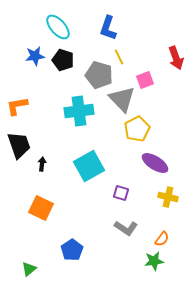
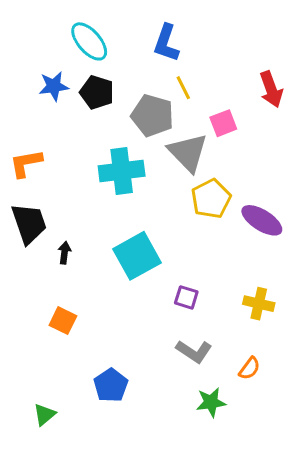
purple ellipse: (155, 163) -> (262, 220), moved
orange square: (41, 208) -> (63, 321), size x0.7
green star: (154, 261) -> (211, 402), moved

